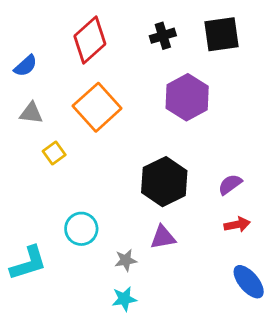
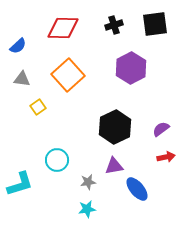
red diamond: (90, 40) -> (63, 28), turned 44
blue ellipse: (249, 282) -> (137, 189), moved

